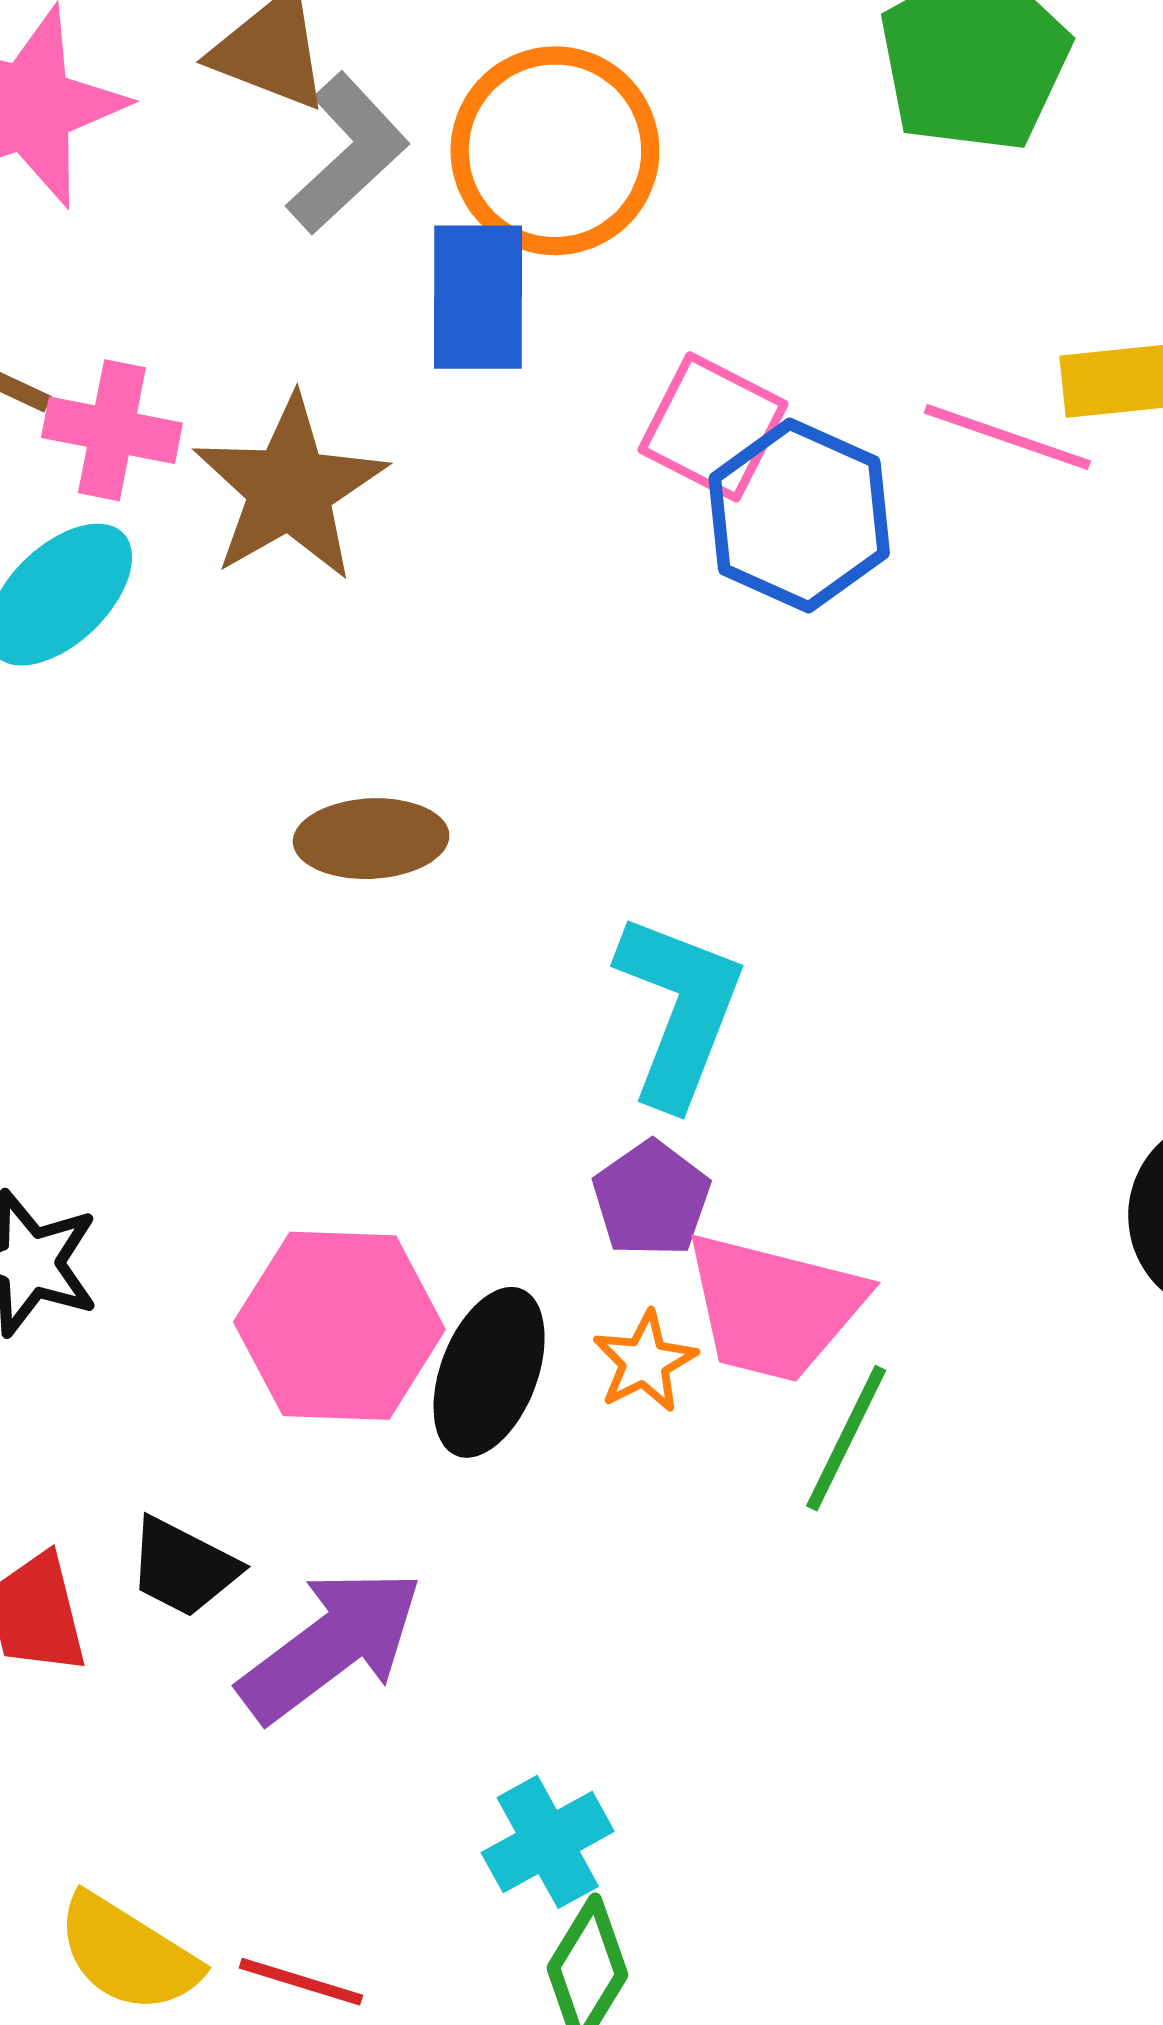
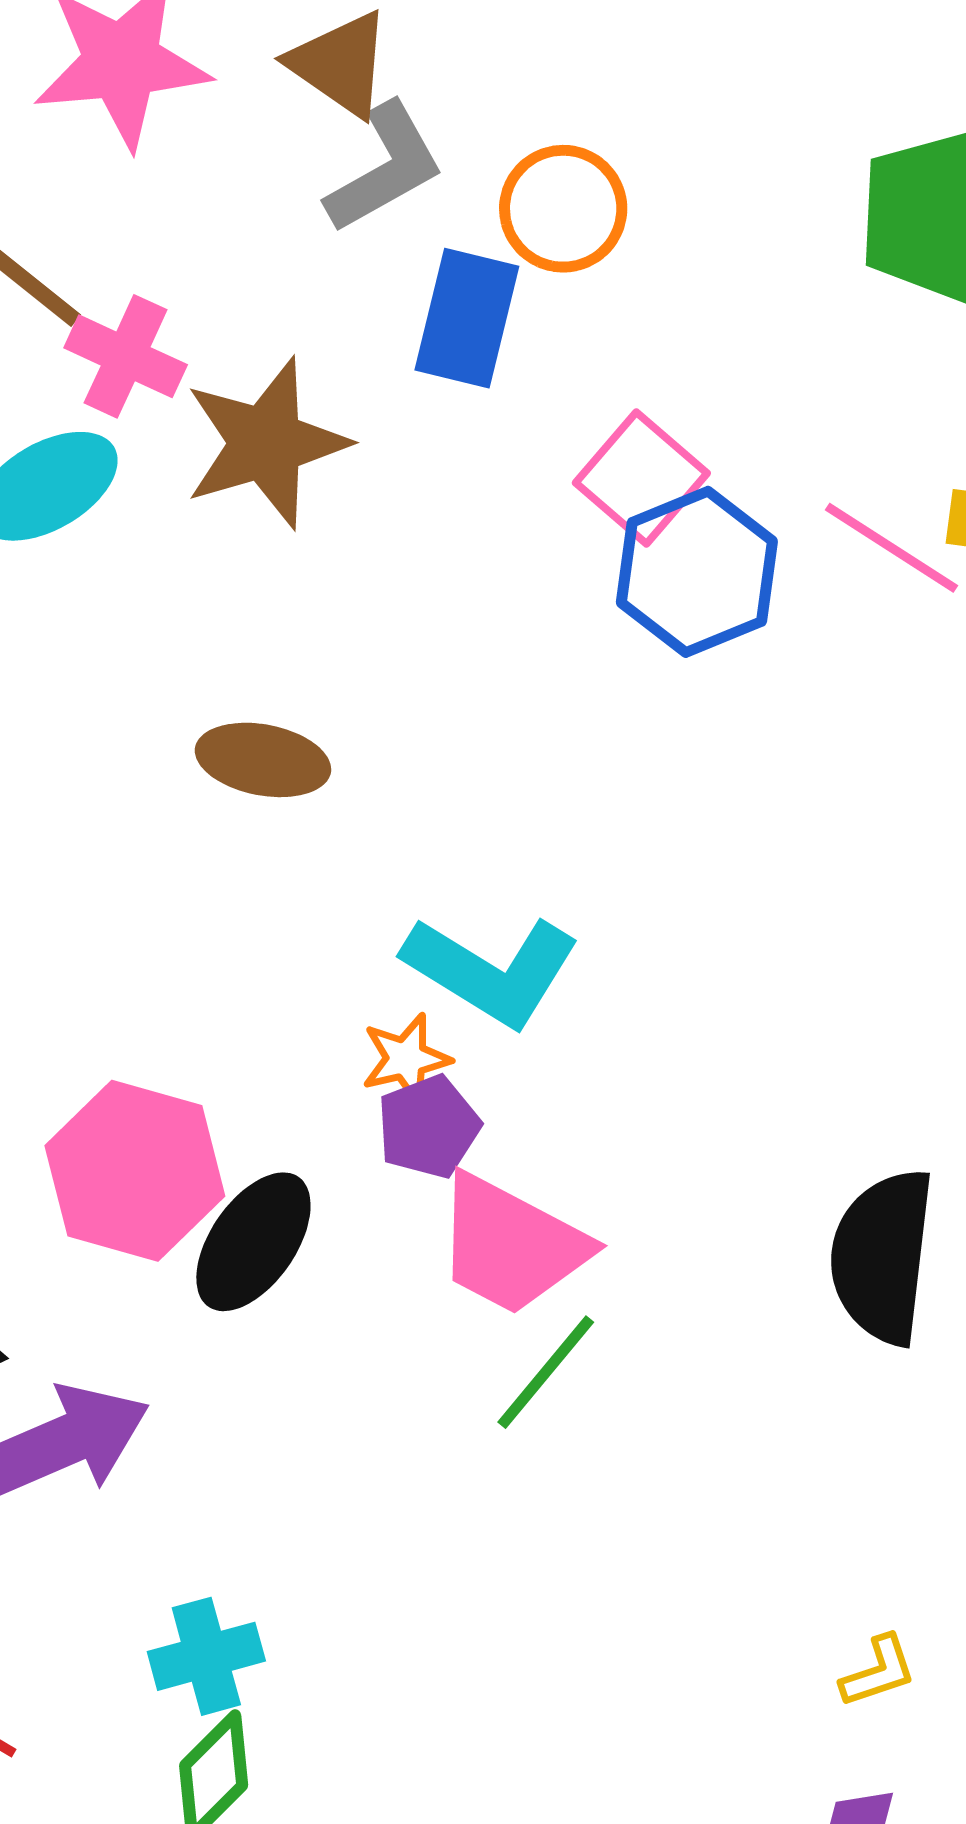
orange circle: (555, 151) -> (563, 209), size x0.7
cyan L-shape: (679, 1010) -> (492, 970), turned 87
orange star: (645, 1362) -> (406, 1059), moved

